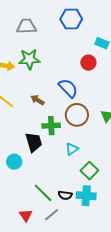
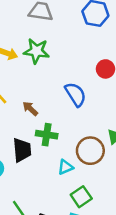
brown arrow: (37, 100) -> (30, 109), moved
brown circle: (77, 115) -> (90, 151), moved

